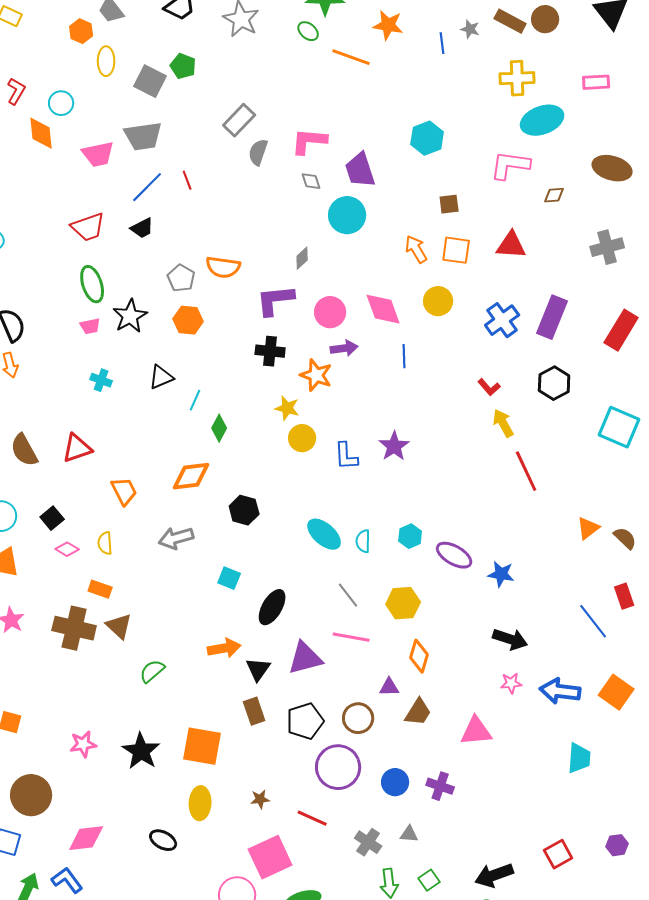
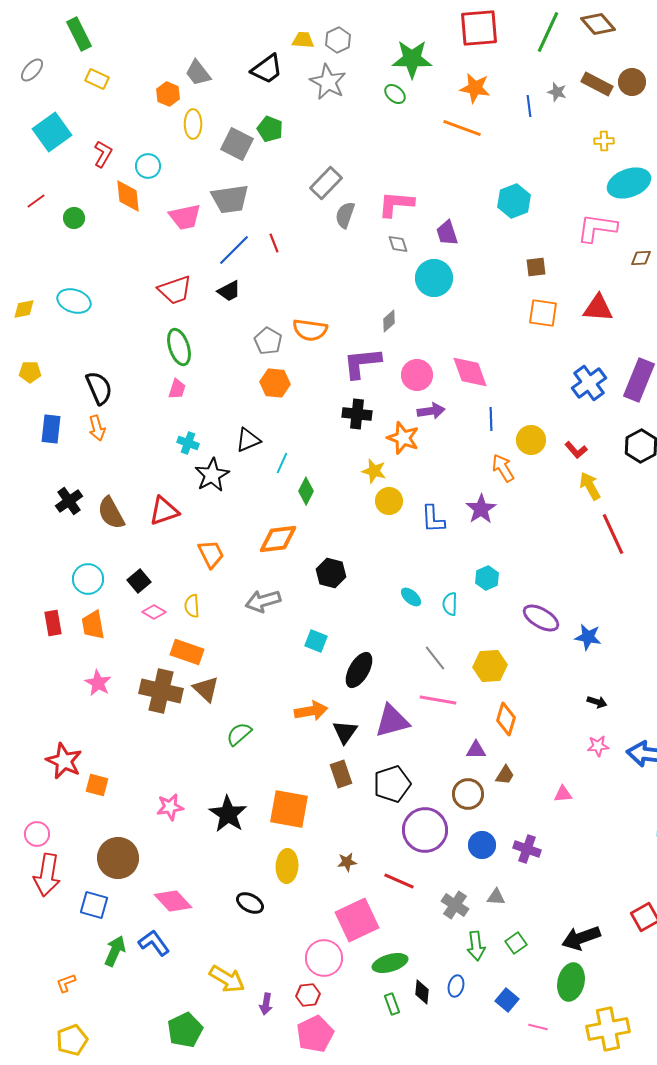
orange line: (351, 57) -> (462, 128), moved
yellow cross: (517, 78) -> (604, 141), size x0.6
purple trapezoid: (360, 170) -> (447, 233), size x0.7
orange arrow: (416, 249) -> (503, 468), moved
yellow circle: (438, 301) -> (531, 440), moved
black star: (130, 316) -> (212, 475), moved
pink trapezoid: (90, 326) -> (177, 389), turned -60
cyan ellipse: (324, 534) -> (411, 597), size x0.6
cyan hexagon: (410, 536) -> (487, 578), moved
orange rectangle: (100, 589) -> (187, 652), size x1.4
black arrow: (510, 639) -> (597, 702), size x0.6
brown trapezoid: (418, 712) -> (505, 775), size x0.7
brown circle: (358, 718) -> (468, 794), moved
pink triangle: (476, 731) -> (563, 794), size x0.6
pink diamond: (86, 838) -> (173, 901), turned 54

